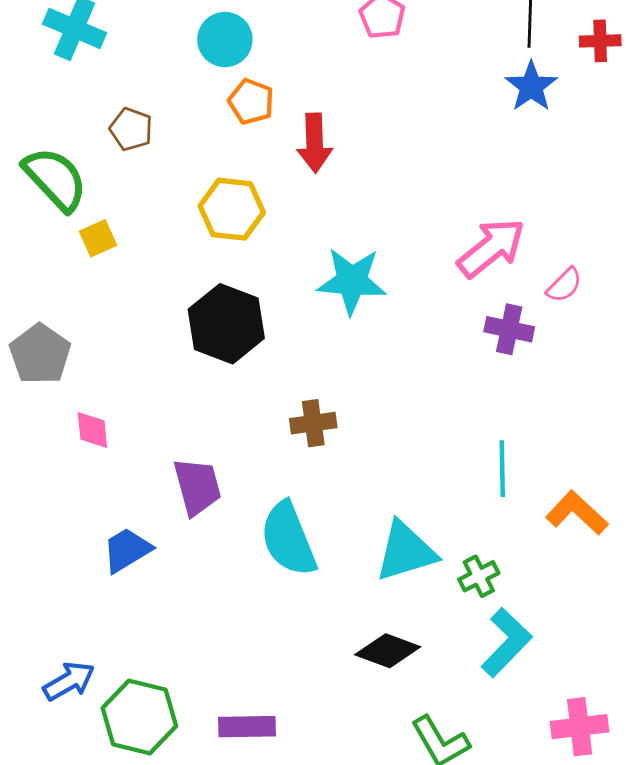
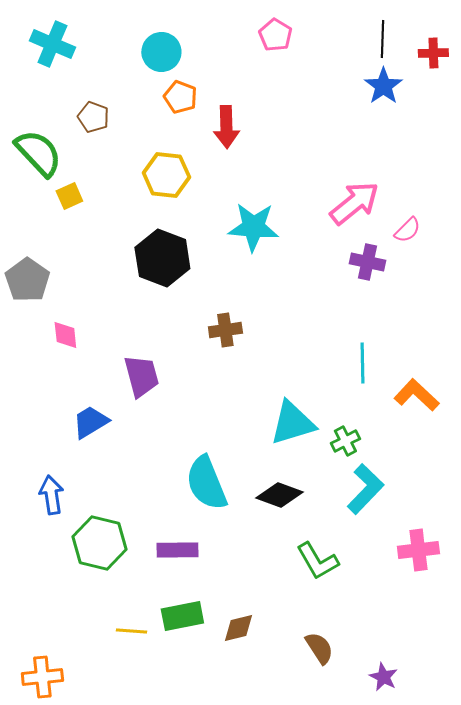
cyan semicircle: (288, 539) -> (206, 483), moved
blue arrow: (69, 681) -> (51, 495), moved, turned -69

